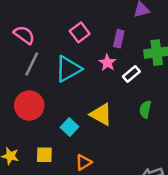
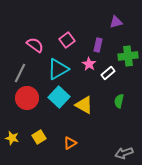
pink semicircle: (24, 35) -> (35, 45), moved
gray line: (32, 64) -> (20, 73), moved
cyan square: (70, 127) -> (59, 97), moved, size x1.5
yellow square: (44, 155) -> (39, 137), turned -32

